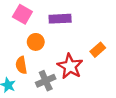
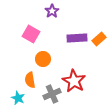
purple rectangle: (60, 19) -> (77, 38), moved
orange rectangle: (98, 50) -> (99, 39), moved

